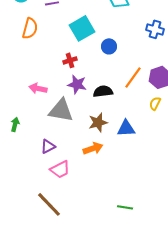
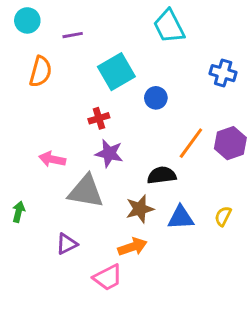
black semicircle: (103, 91) -> (162, 175), moved
yellow semicircle: (155, 103) -> (223, 216), moved
pink trapezoid: (60, 169) -> (108, 277), moved

